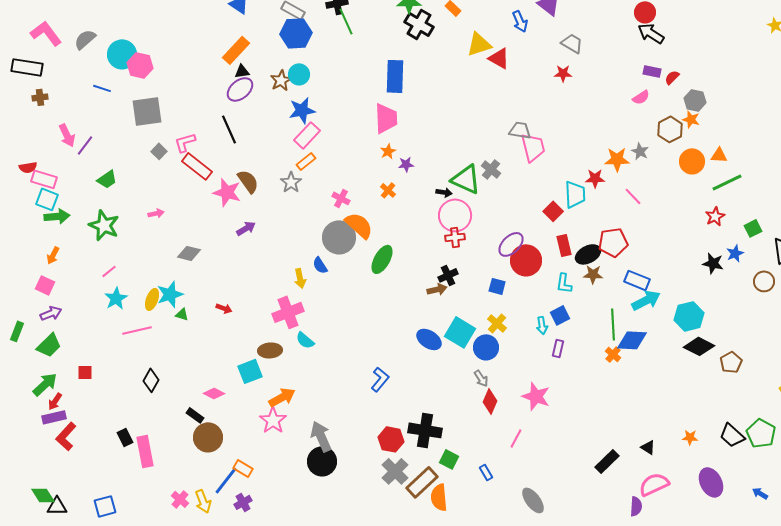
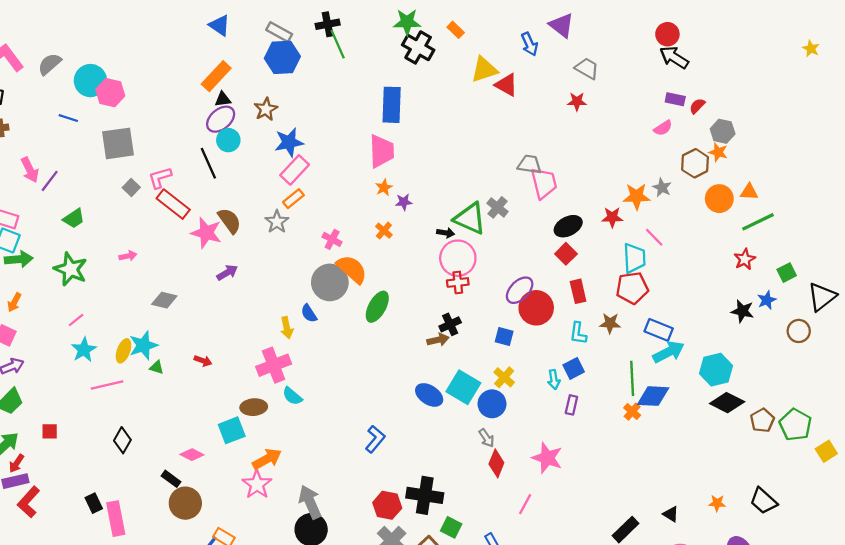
cyan circle: (299, 74) -> (228, 140), moved
cyan trapezoid: (575, 194) -> (634, 258), moved
black ellipse: (588, 254) -> (568, 226), moved
green pentagon: (761, 433) -> (795, 425), moved

